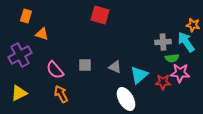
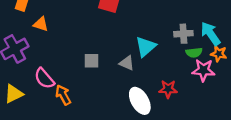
orange star: (193, 25) -> (219, 54), moved
pink semicircle: (55, 70) -> (44, 78), moved
cyan triangle: (139, 75) -> (146, 47), moved
red star: (163, 82) -> (168, 89), moved

